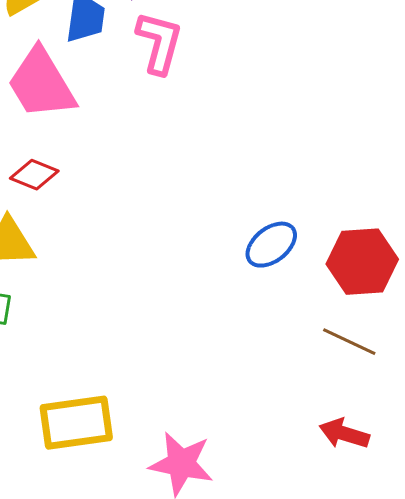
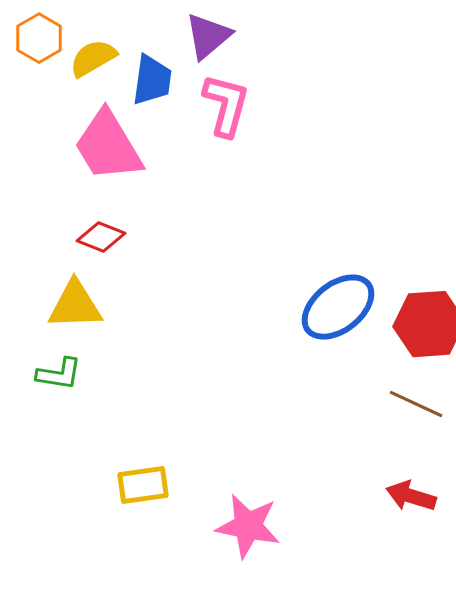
blue ellipse: (271, 245) -> (338, 307), size x1.4
yellow rectangle: (76, 423) -> (143, 485), size x0.7

